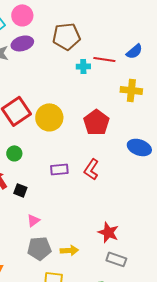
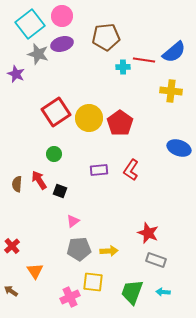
blue semicircle: (134, 51) -> (174, 52), size x1.4
red pentagon: (96, 122) -> (120, 123), moved

